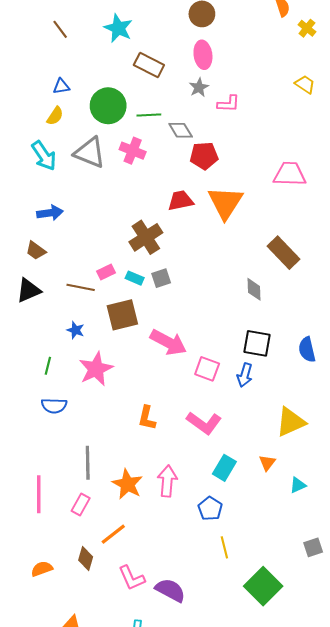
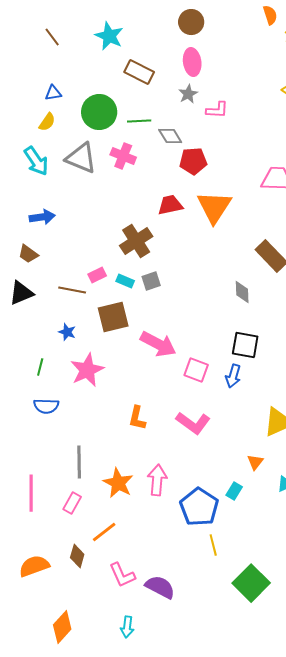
cyan rectangle: (224, 468) -> (234, 491), moved, size x0.7
blue pentagon: (210, 509) -> (199, 507), size x1.6
orange semicircle: (42, 569) -> (34, 566), size x1.4

